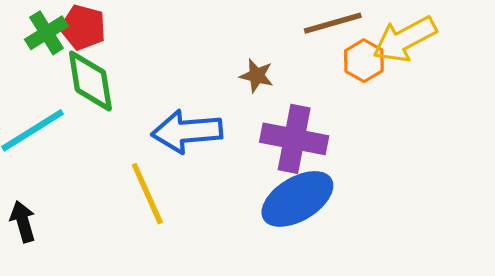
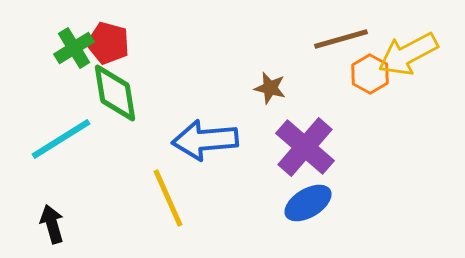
purple cross: (294, 139) -> (305, 147), turned 30
blue ellipse: (297, 199) -> (308, 203), size x0.7

